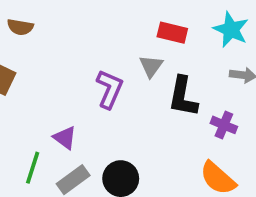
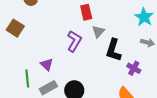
red rectangle: (172, 33) -> (86, 12), moved, turned 56
green line: (33, 168) -> (27, 79), turned -30

